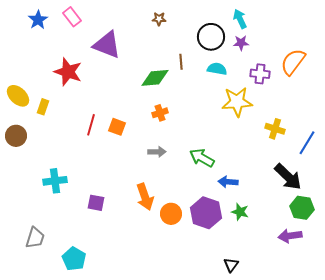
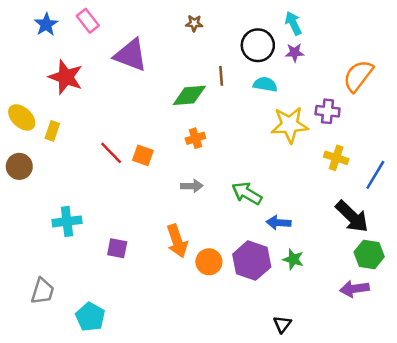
red star: (68, 72) -> (66, 77), moved
purple cross: (260, 74) -> (328, 111), moved
red line: (91, 125) -> (111, 153), turned -60

